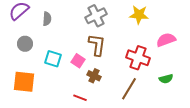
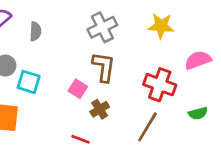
cyan square: (53, 59) -> (29, 82), moved
brown cross: (94, 76) -> (100, 109), turned 32

